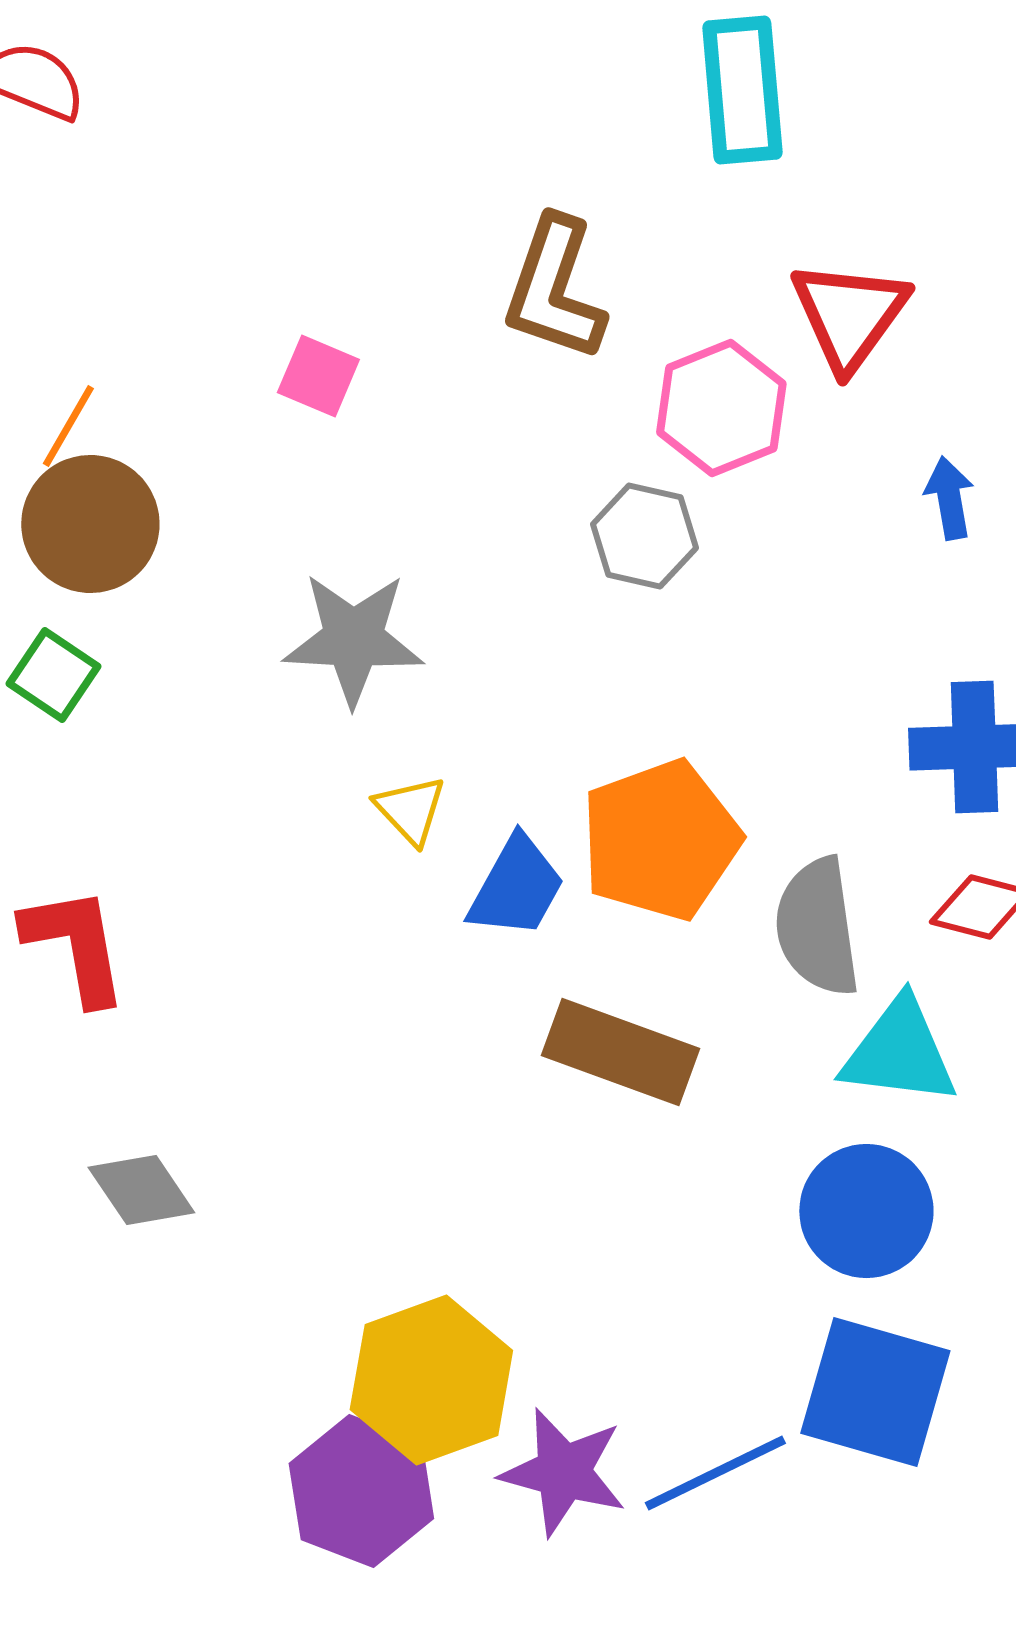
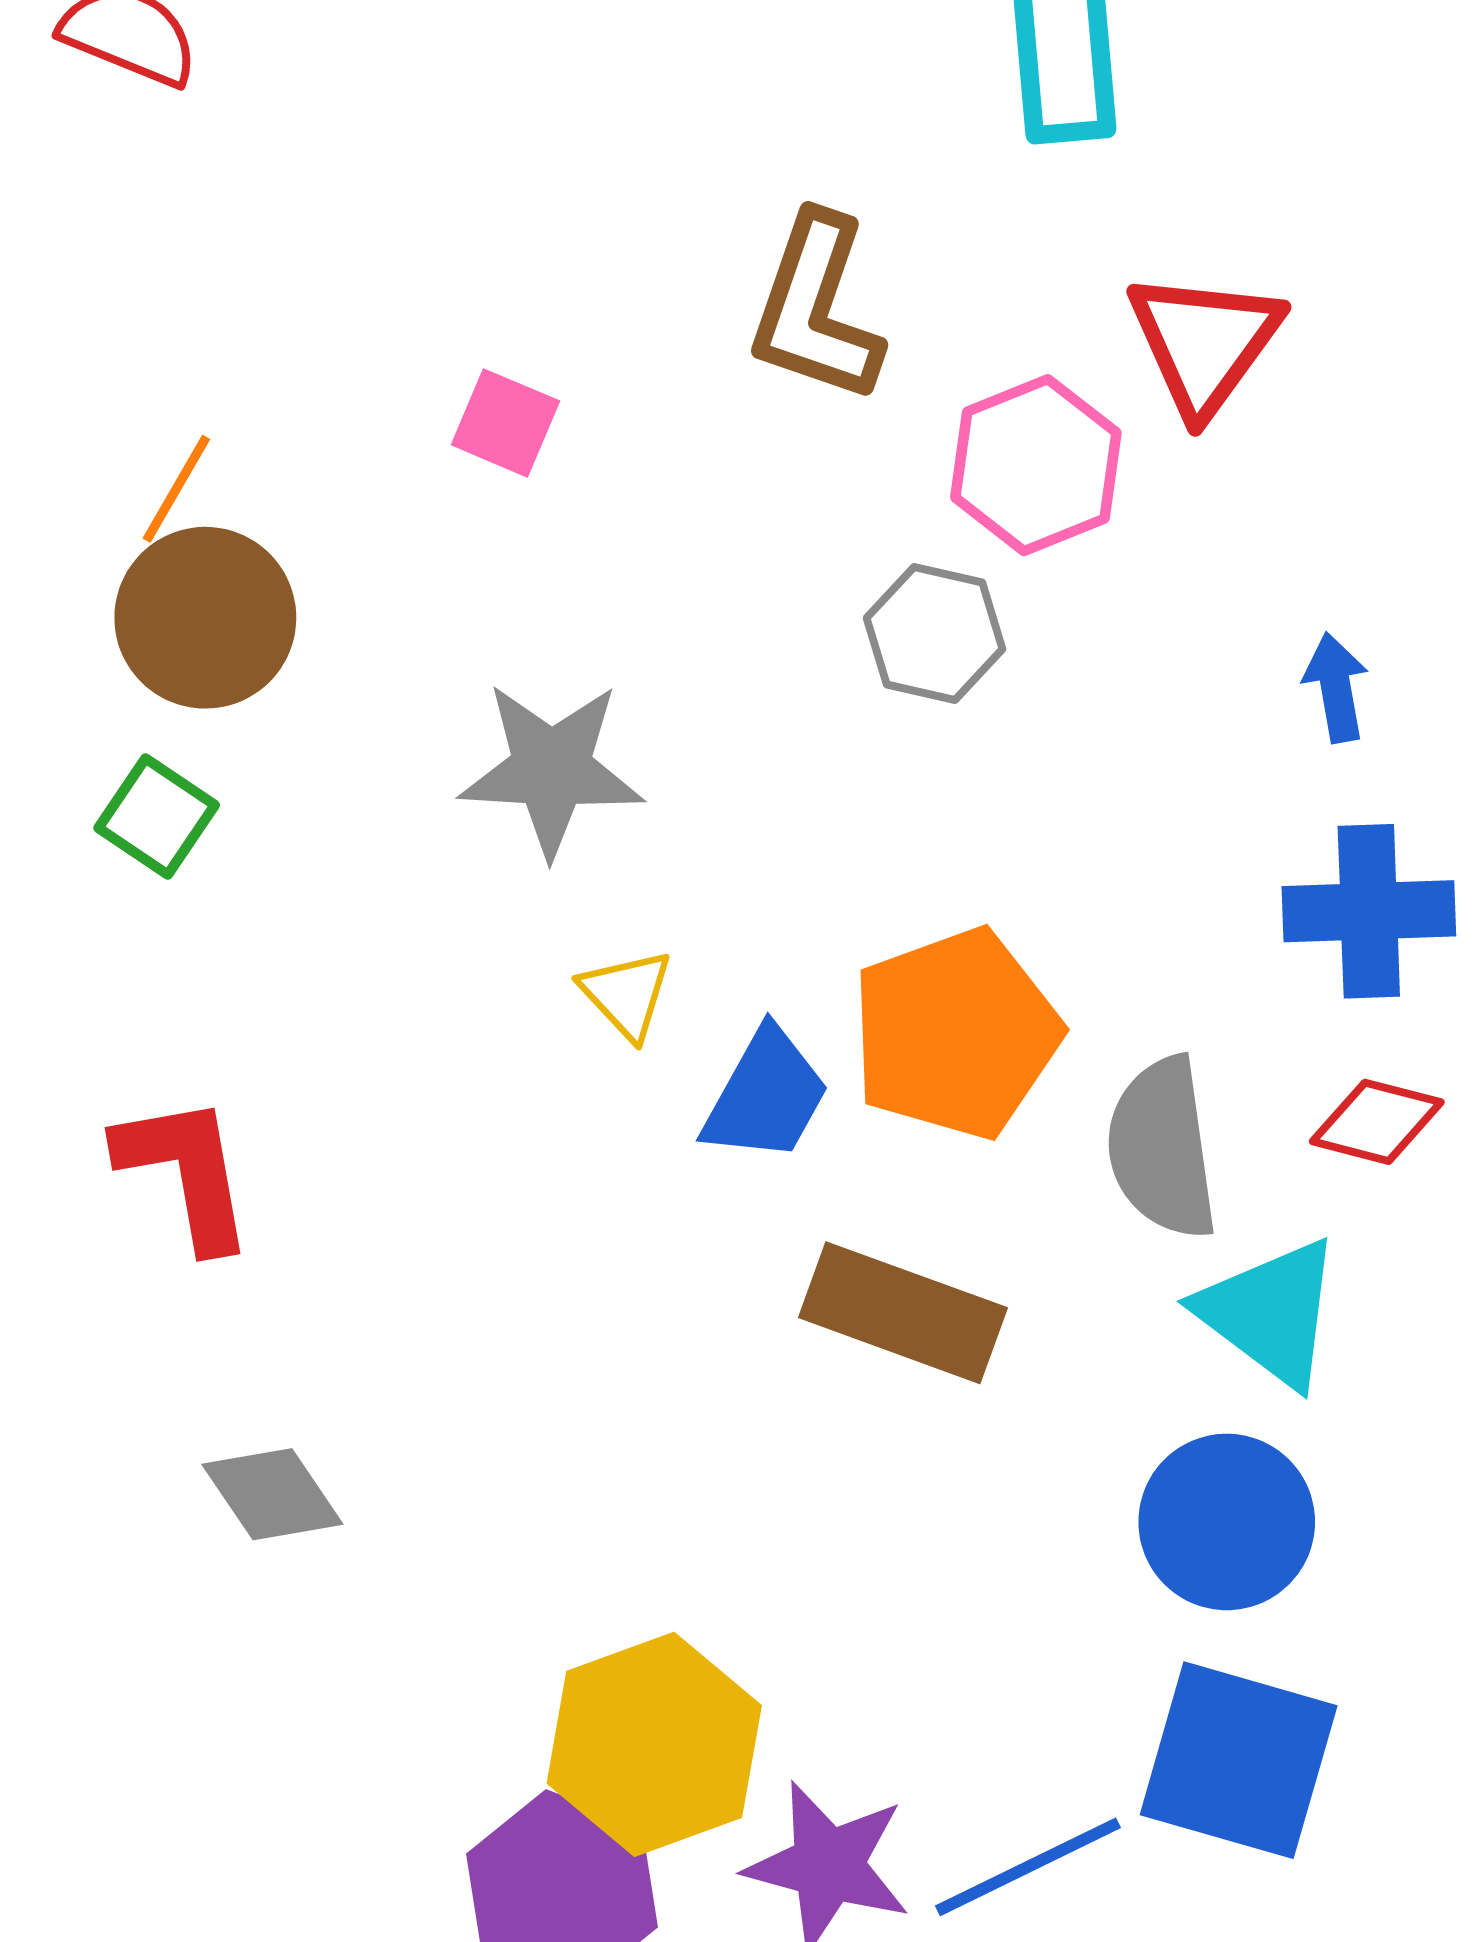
blue arrow: (949, 498) -> (1336, 687), moved
cyan triangle: (899, 1052) -> (1270, 1313), turned 30

